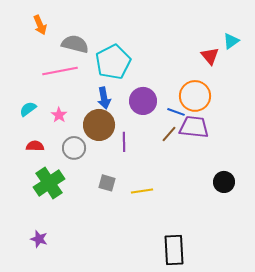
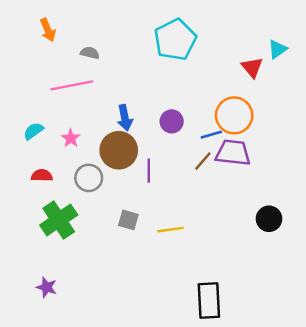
gray semicircle: (75, 44) -> (90, 53), size x0.6
cyan pentagon: (113, 62) -> (175, 40), moved
purple circle: (143, 101) -> (172, 121), size x0.7
blue line: (176, 112) -> (211, 135), turned -36

